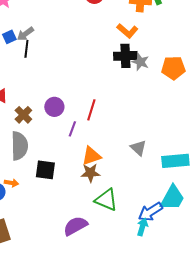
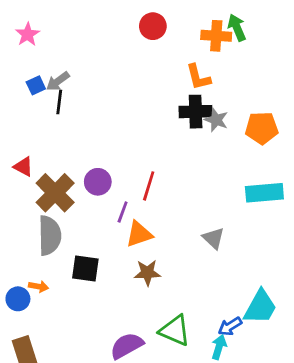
orange L-shape: (127, 31) -> (198, 77), turned 35
brown cross: (23, 115) -> (55, 193), size x1.6
orange triangle: (91, 156) -> (139, 234), moved
cyan rectangle: (175, 161) -> (264, 193), moved
green triangle: (106, 200) -> (175, 331), moved
blue arrow: (150, 212) -> (230, 326), size x0.7

